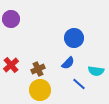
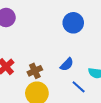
blue circle: (74, 38) -> (73, 23), moved

